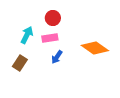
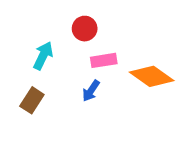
pink rectangle: (50, 38) -> (104, 60), moved

